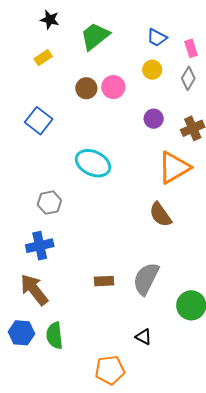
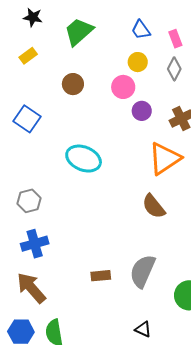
blue trapezoid: (157, 38) -> (141, 30), turned 30
pink circle: (113, 87) -> (123, 87), moved
gray hexagon: (49, 203) -> (29, 201), moved

